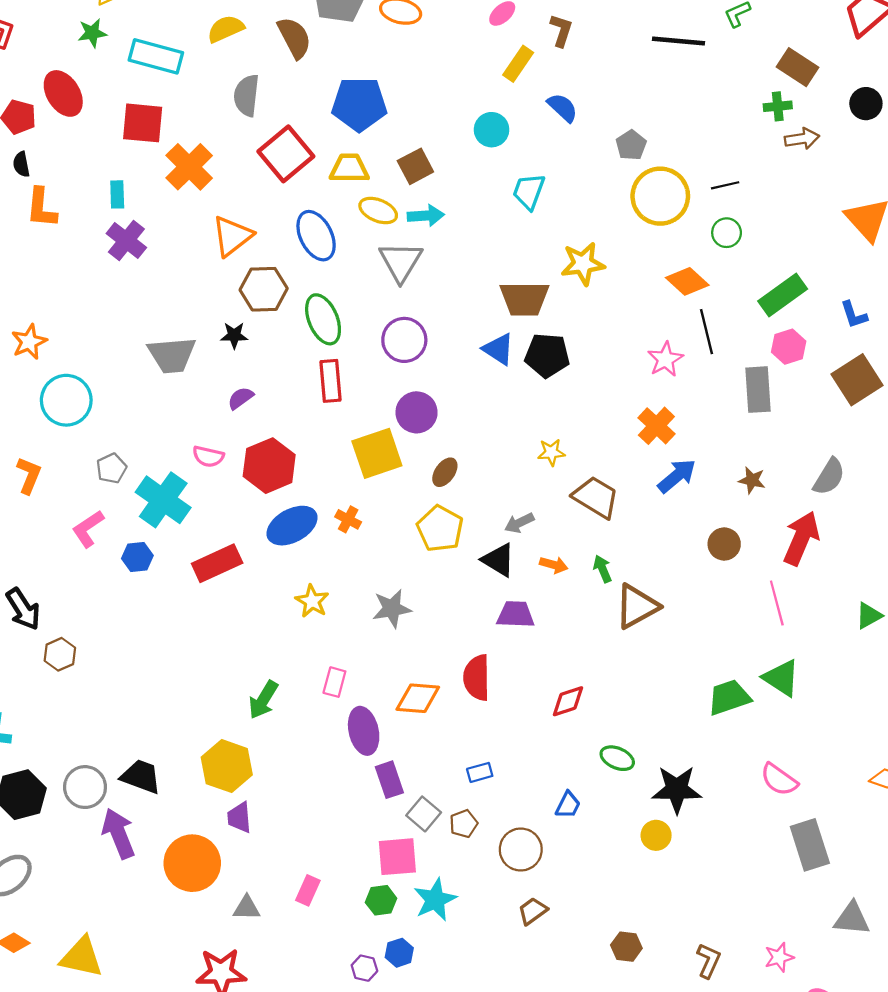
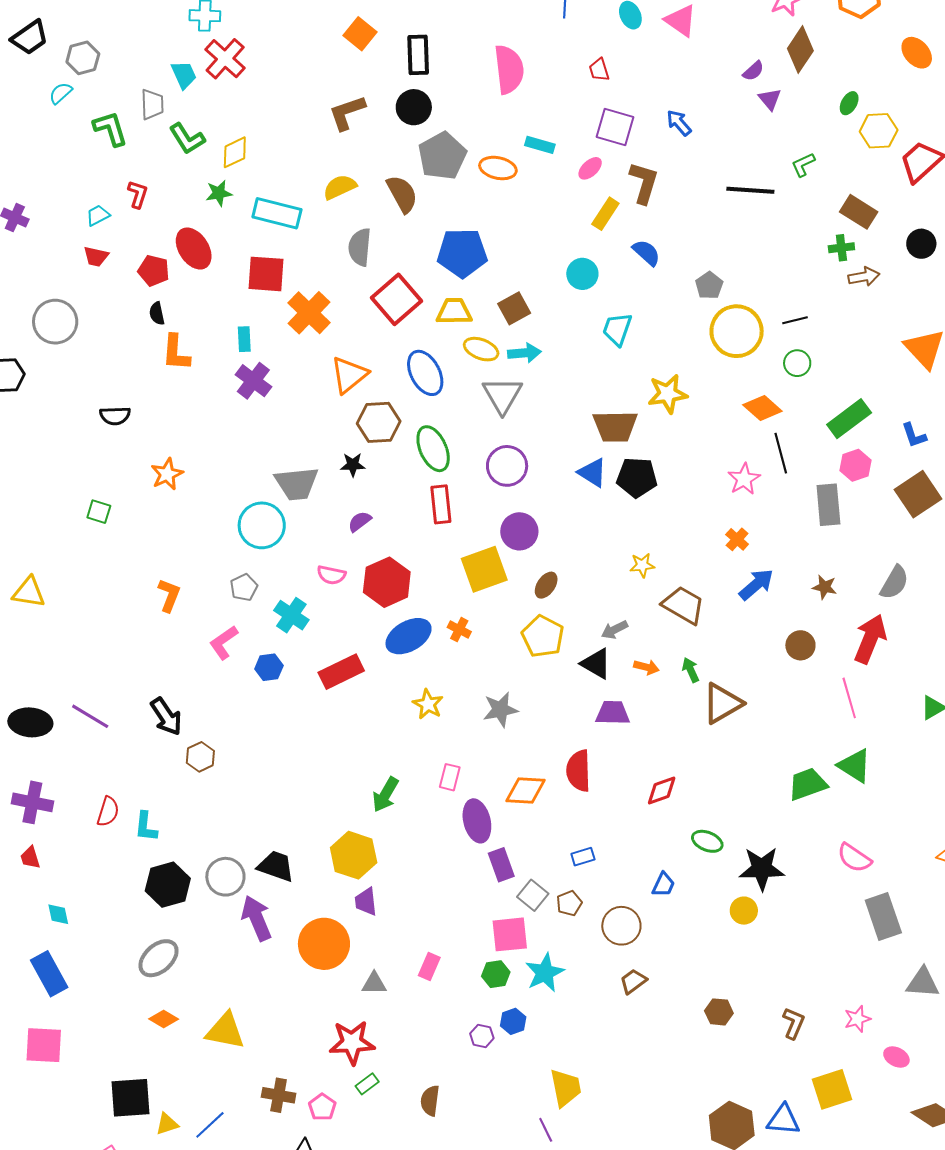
brown L-shape: (561, 30) -> (644, 183), size x1.4
cyan circle: (66, 400) -> (262, 525), moved
orange cross: (656, 426) -> (737, 539), size x0.7
cyan cross: (163, 500) -> (291, 615), size x0.7

